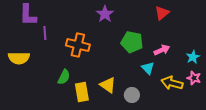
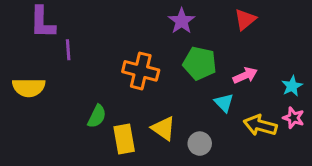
purple star: (105, 14) -> (182, 21), moved
orange cross: (78, 45) -> (141, 71), moved

